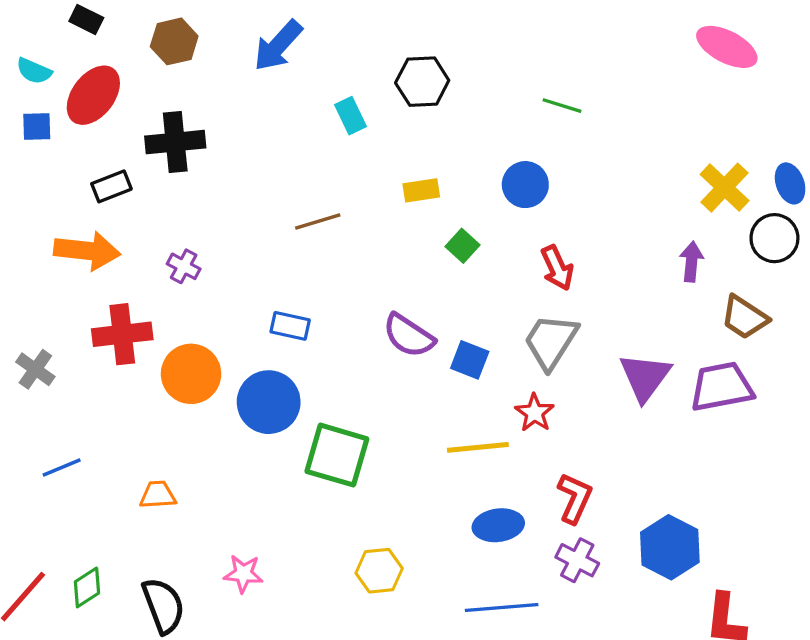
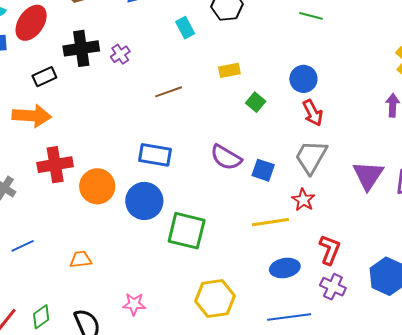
blue circle: (525, 185) -> (303, 79), moved
purple cross: (184, 266) -> (120, 54), moved, turned 30
blue rectangle: (290, 326) -> (155, 155), size x1.4
yellow hexagon: (379, 571) -> (215, 298), size x1.4

